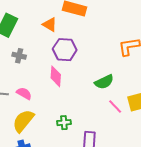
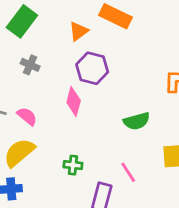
orange triangle: (50, 25) -> (78, 31), turned 42
pink line: (115, 106) -> (128, 172), moved

